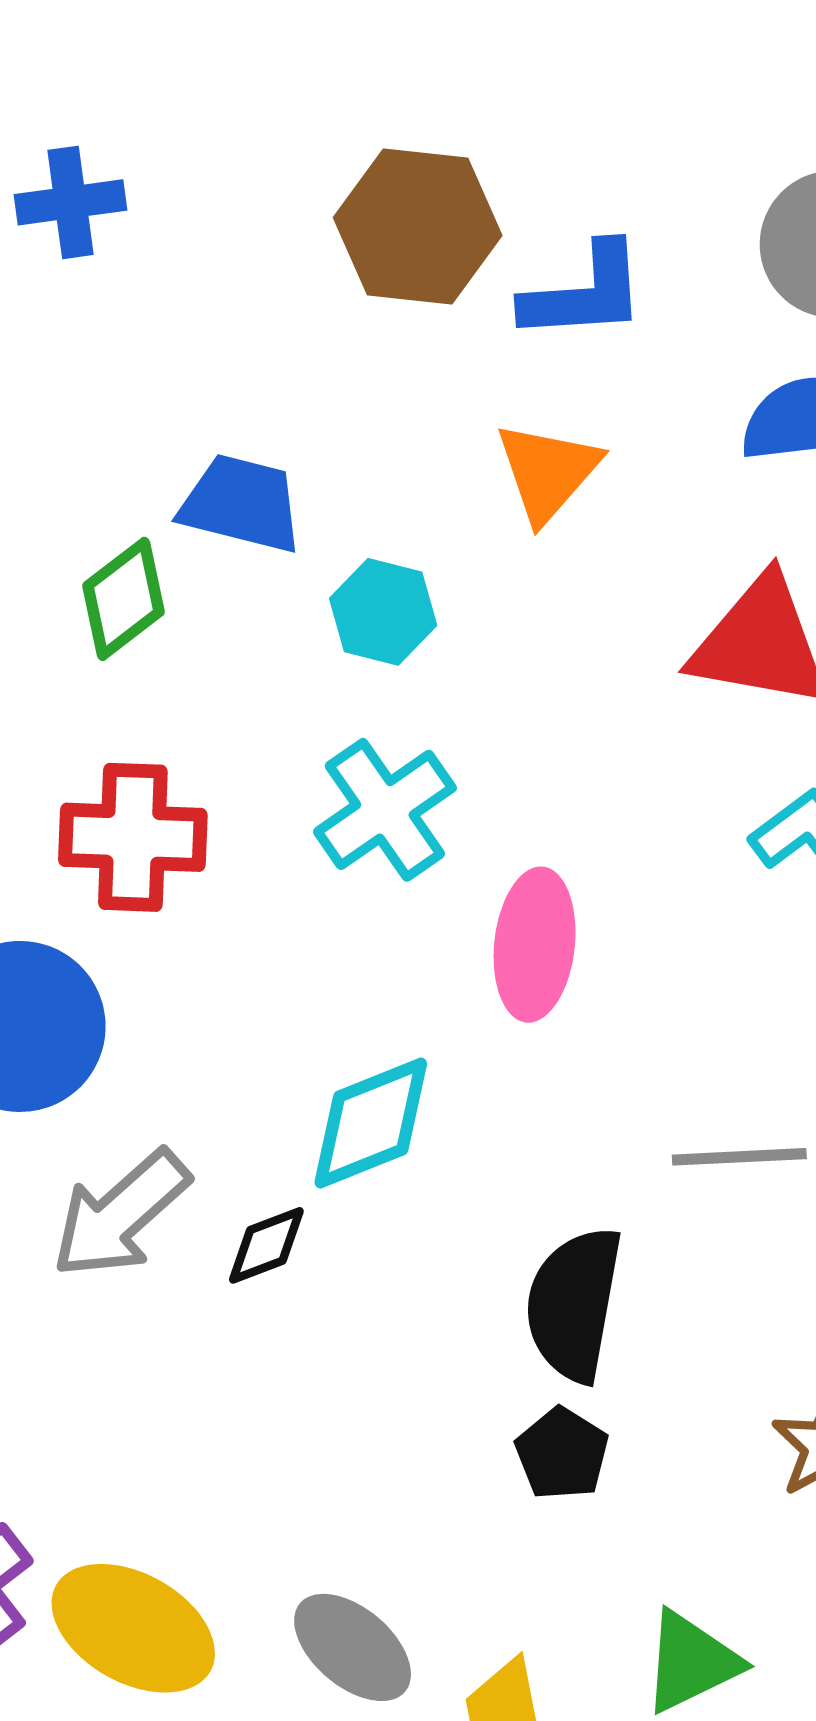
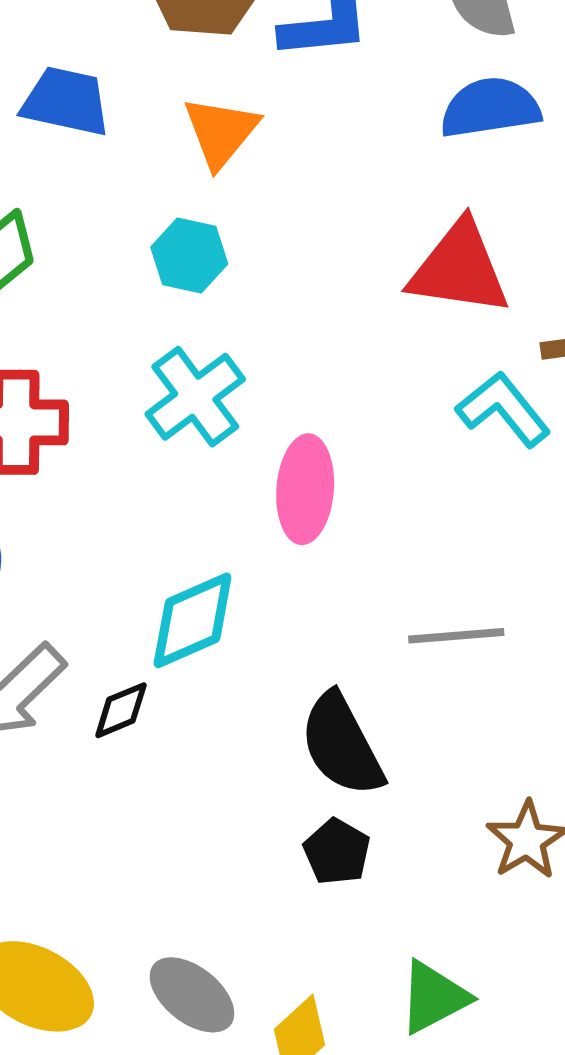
orange triangle: (548, 472) -> (221, 132), moved
blue trapezoid: (241, 504) -> (66, 101), moved
black semicircle: (574, 1304) -> (342, 745), turned -36

